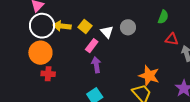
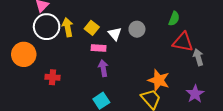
yellow arrow: (62, 26) -> (68, 27), turned 72
red triangle: (172, 39) -> (183, 42), size x1.5
pink rectangle: (92, 46) -> (99, 48), turned 56
orange circle: (40, 53) -> (24, 54), moved

